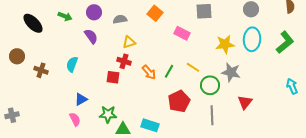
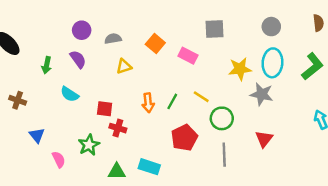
orange square: (155, 13) -> (155, 43), moved
green arrow: (65, 16) -> (47, 65), moved, turned 80
red cross: (124, 61) -> (118, 128), moved
cyan semicircle: (72, 64) -> (70, 94), moved, turned -77
orange arrow: (149, 72) -> (148, 103), turned 35
gray star: (231, 72) -> (262, 94), moved
blue triangle: (81, 99) -> (37, 135), moved, turned -40
green star: (108, 114) -> (89, 145), moved, turned -30

